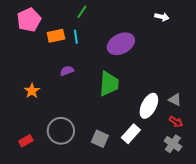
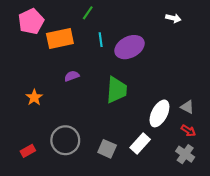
orange rectangle: (56, 36) -> (60, 39), size x1.4
cyan line: (76, 37) -> (101, 40), moved

